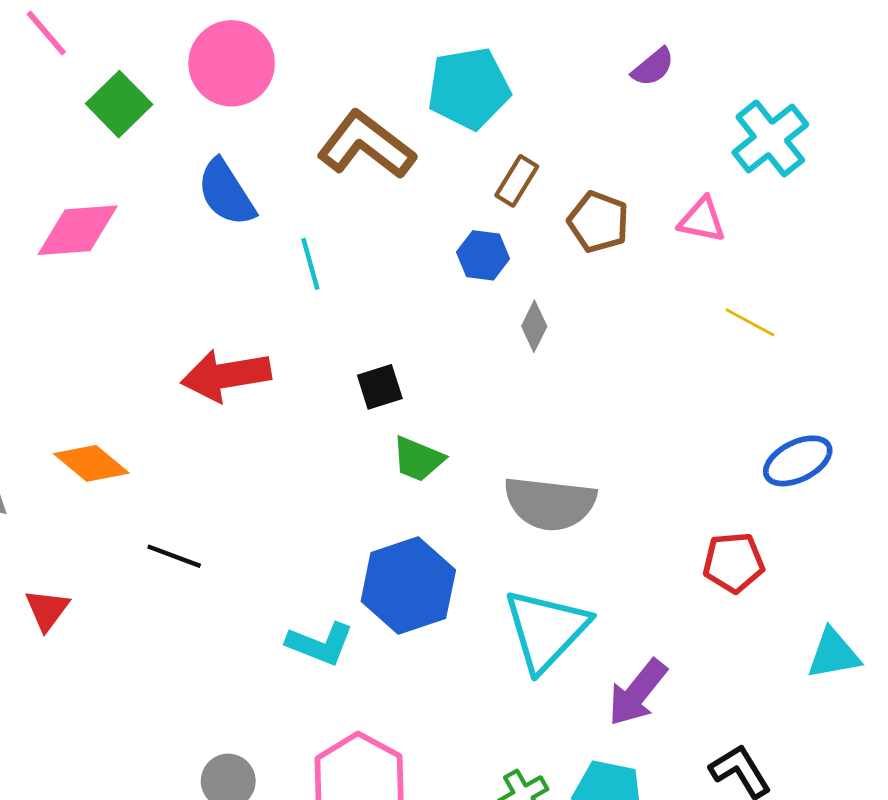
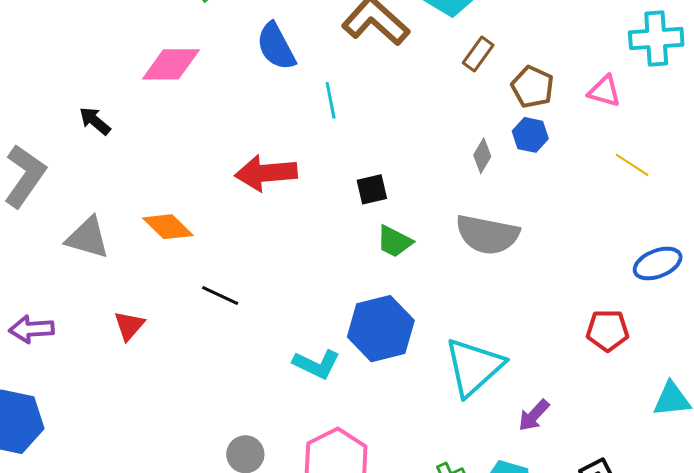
cyan cross: (770, 138) -> (656, 39), turned 30
blue hexagon: (483, 255) -> (530, 135), moved
gray semicircle: (550, 503) -> (487, 235), moved
purple arrow: (637, 693) -> (534, 415), size x0.7

